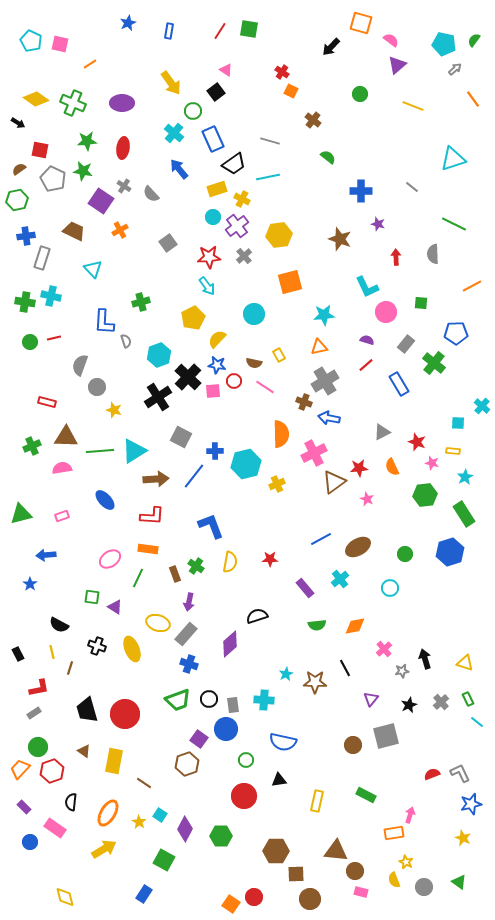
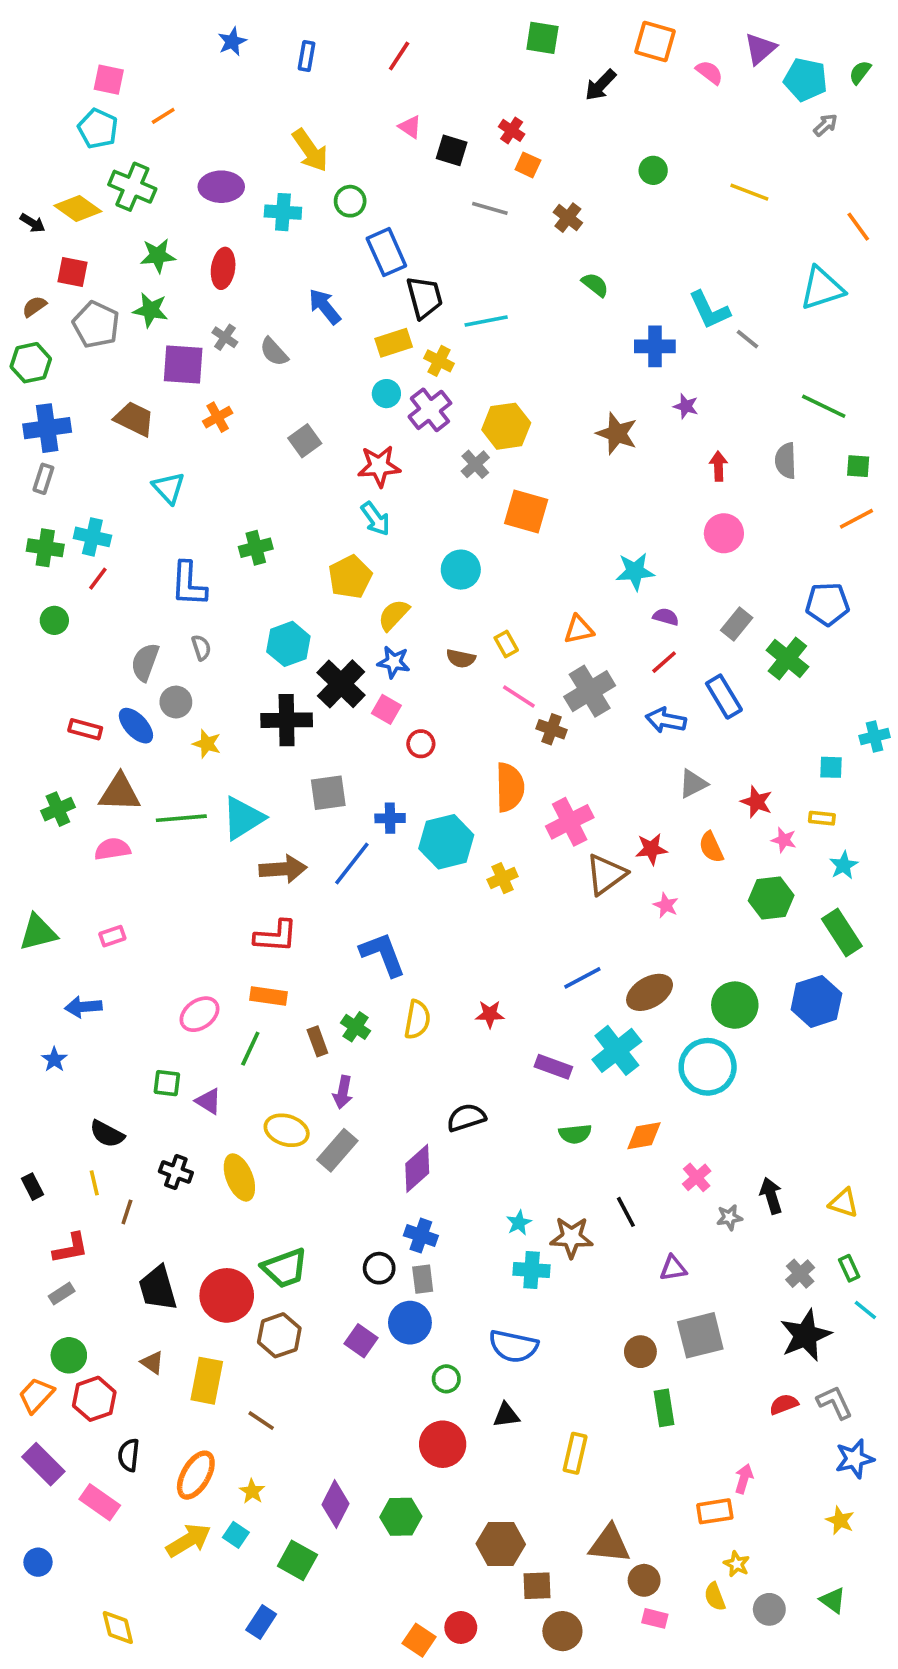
green square: (249, 29) -> (542, 38), moved
cyan pentagon: (31, 41) -> (98, 129), moved
purple triangle: (397, 65) -> (760, 49), moved
black square: (216, 92) -> (452, 150), moved, turned -36
yellow diamond: (36, 99) -> (78, 208), moved
orange line: (473, 99) -> (858, 227), moved
cyan cross: (174, 133) -> (283, 212), moved, turned -36
gray line: (270, 141) -> (490, 208), moved
black trapezoid: (234, 164) -> (425, 297), turned -70
purple square: (101, 201) -> (183, 365), turned -30
blue cross: (26, 236) -> (47, 428), size x1.4
gray cross: (244, 256) -> (475, 464), moved
gray rectangle: (42, 258) -> (43, 479), moved, size x0.7
orange square: (290, 282) -> (526, 512), turned 30
cyan L-shape: (367, 287) -> (709, 310), moved
green square: (421, 303) -> (858, 466), moved
pink circle: (386, 312) -> (724, 533), moved
cyan star: (324, 315) -> (635, 571), moved
red line: (54, 338) -> (98, 579), moved, turned -40
gray semicircle: (126, 341) -> (201, 648), moved
red circle: (234, 381) -> (421, 744), moved
pink line: (265, 387) -> (519, 697), moved
pink square: (213, 391) -> (386, 709), turned 35
black cross: (158, 397) -> (287, 720), turned 32
cyan cross: (482, 406) -> (875, 737), turned 35
blue arrow: (329, 418) -> (666, 720), moved
gray square: (181, 437) -> (328, 793), turned -35
blue ellipse: (105, 500) -> (136, 726), moved
green circle: (405, 554) -> (735, 1005), size x1.6
cyan cross: (340, 579) -> (617, 1050), size x1.5
purple rectangle: (305, 588) -> (553, 1067), turned -30
cyan circle: (390, 588) -> (708, 1067), size x1.8
blue cross: (189, 664) -> (421, 1236), moved
purple triangle: (371, 699) -> (673, 1268), turned 42
green trapezoid: (178, 700) -> (285, 1268), moved
cyan cross: (264, 700) -> (532, 1270), moved
black star: (409, 705) -> (806, 1335), moved, size x1.8
brown hexagon: (187, 764) -> (279, 1335), moved
green rectangle: (366, 795) -> (664, 1408), moved, turned 54
purple rectangle: (24, 807) -> (43, 1464), size x1.6
cyan square: (160, 815) -> (236, 1535), moved
blue circle: (30, 842) -> (38, 1562), moved

